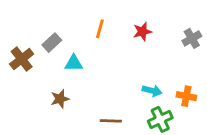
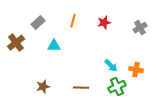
gray rectangle: (52, 43) -> (38, 23), moved
cyan arrow: (152, 91) -> (111, 66), turned 32
brown star: (60, 99) -> (43, 87), moved

